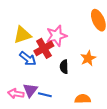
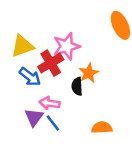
orange star: (88, 58) -> (89, 73), moved
pink arrow: (16, 94) -> (50, 103), moved
blue line: (45, 95) -> (53, 123), turned 40

